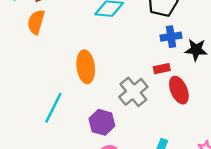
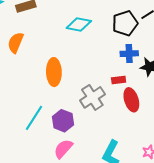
orange semicircle: (36, 22) -> (16, 43), moved
cyan line: (53, 108) -> (34, 118), moved

